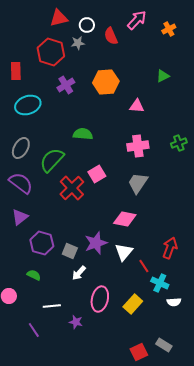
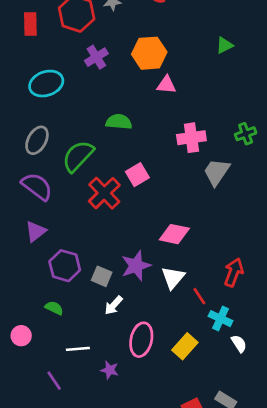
red rectangle: (16, 71) -> (30, 24), moved
pink triangle: (137, 106) -> (166, 85), moved
gray trapezoid: (138, 183) -> (217, 172), moved
white semicircle: (174, 302) -> (239, 344), turned -120

